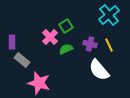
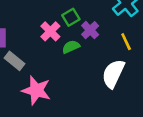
purple cross: (90, 44) -> (90, 30), moved, turned 32
white semicircle: (99, 70) -> (113, 74), turned 65

